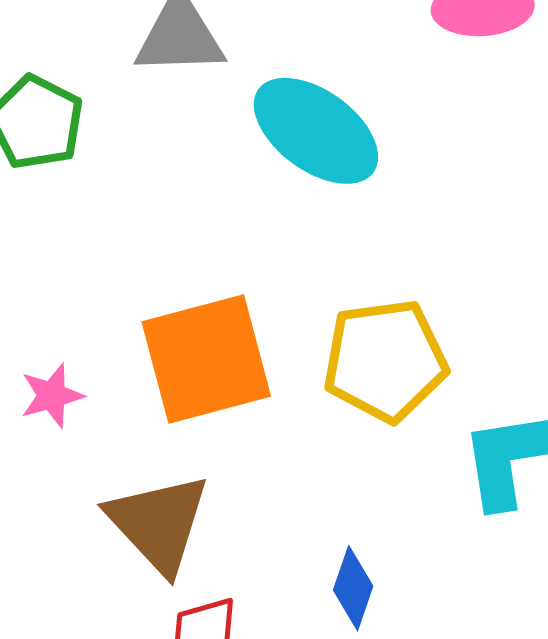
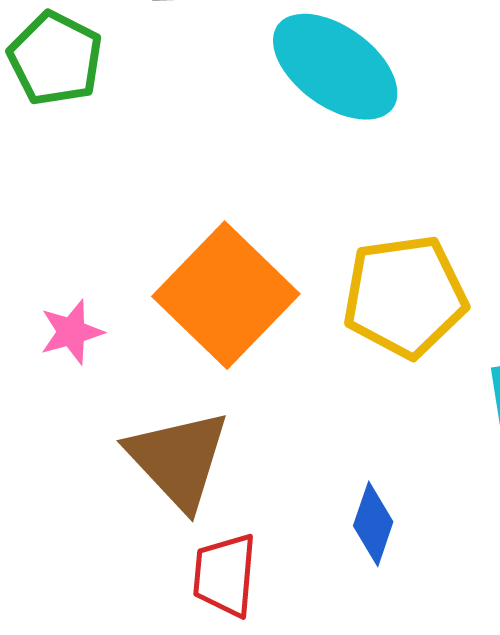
orange square: (206, 359) -> (226, 295), turned -31

